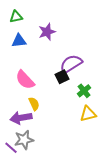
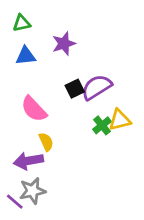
black square: (62, 77) -> (75, 89), moved
green cross: (84, 91) -> (102, 125), moved
yellow triangle: (88, 114) -> (120, 120), moved

